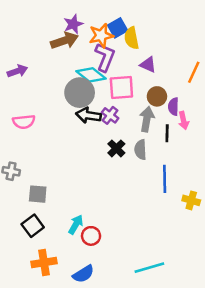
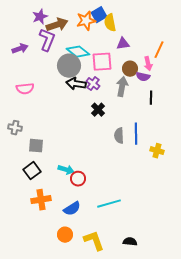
purple star: (73, 24) -> (40, 17), moved
purple L-shape: (105, 57) -> (47, 40), moved
purple triangle: (148, 65) -> (123, 44), turned -32
purple semicircle: (173, 107) -> (143, 77), turned -80
pink arrow: (184, 120) -> (148, 64), moved
black line: (167, 133) -> (151, 98), moved
gray semicircle: (140, 150) -> (119, 136), moved
cyan arrow: (76, 224) -> (66, 170), turned 77
cyan line: (149, 268) -> (109, 204), moved

